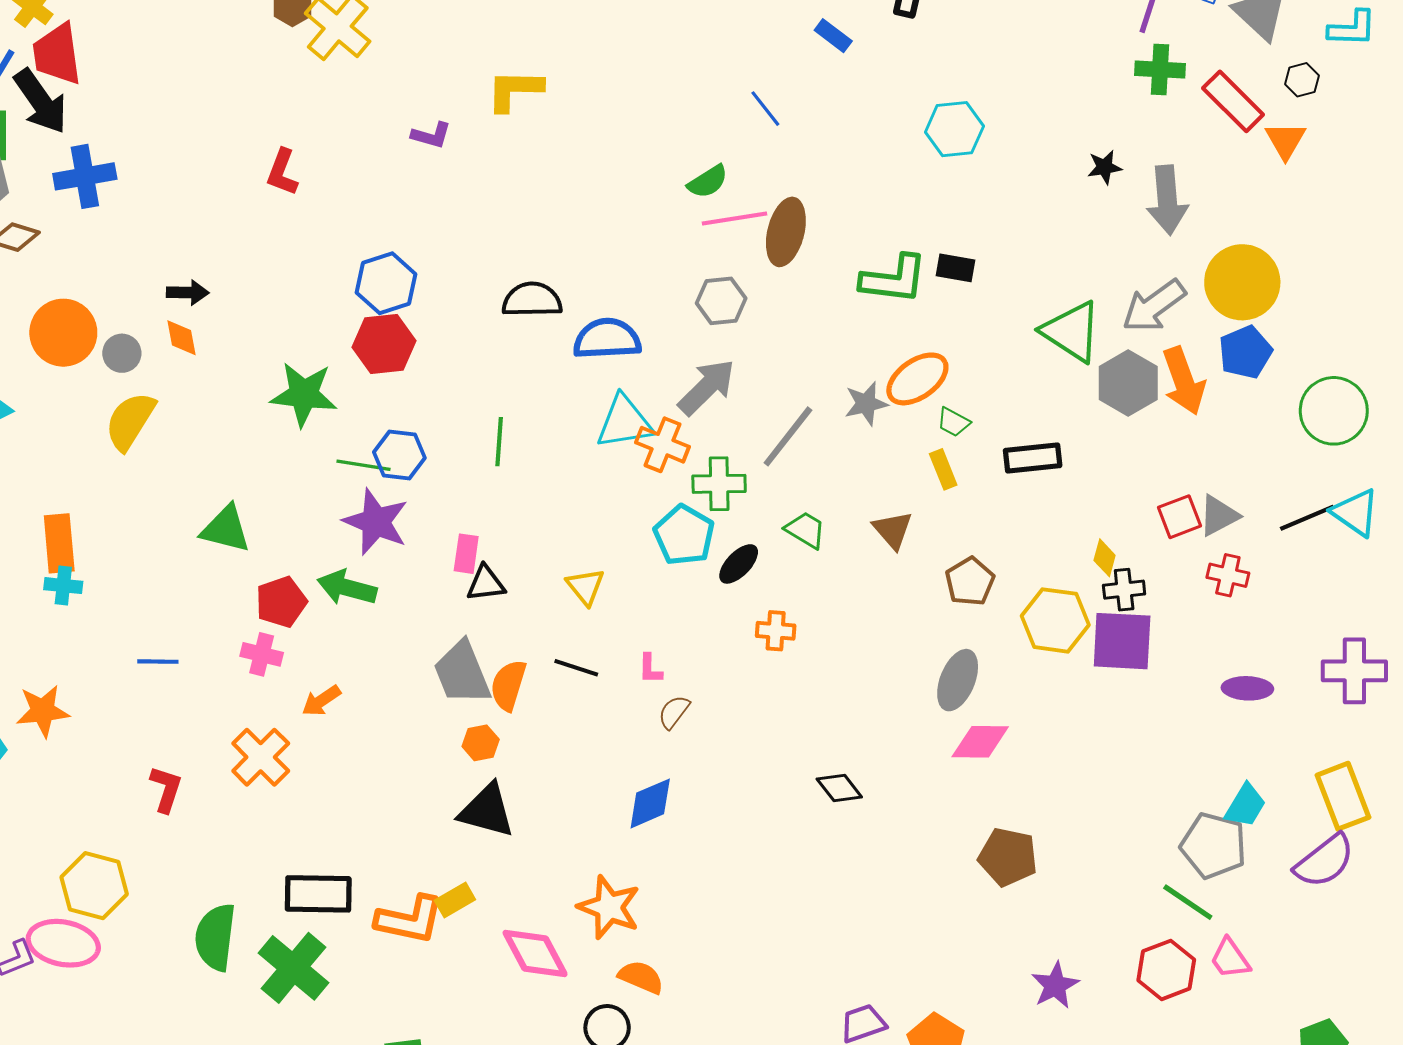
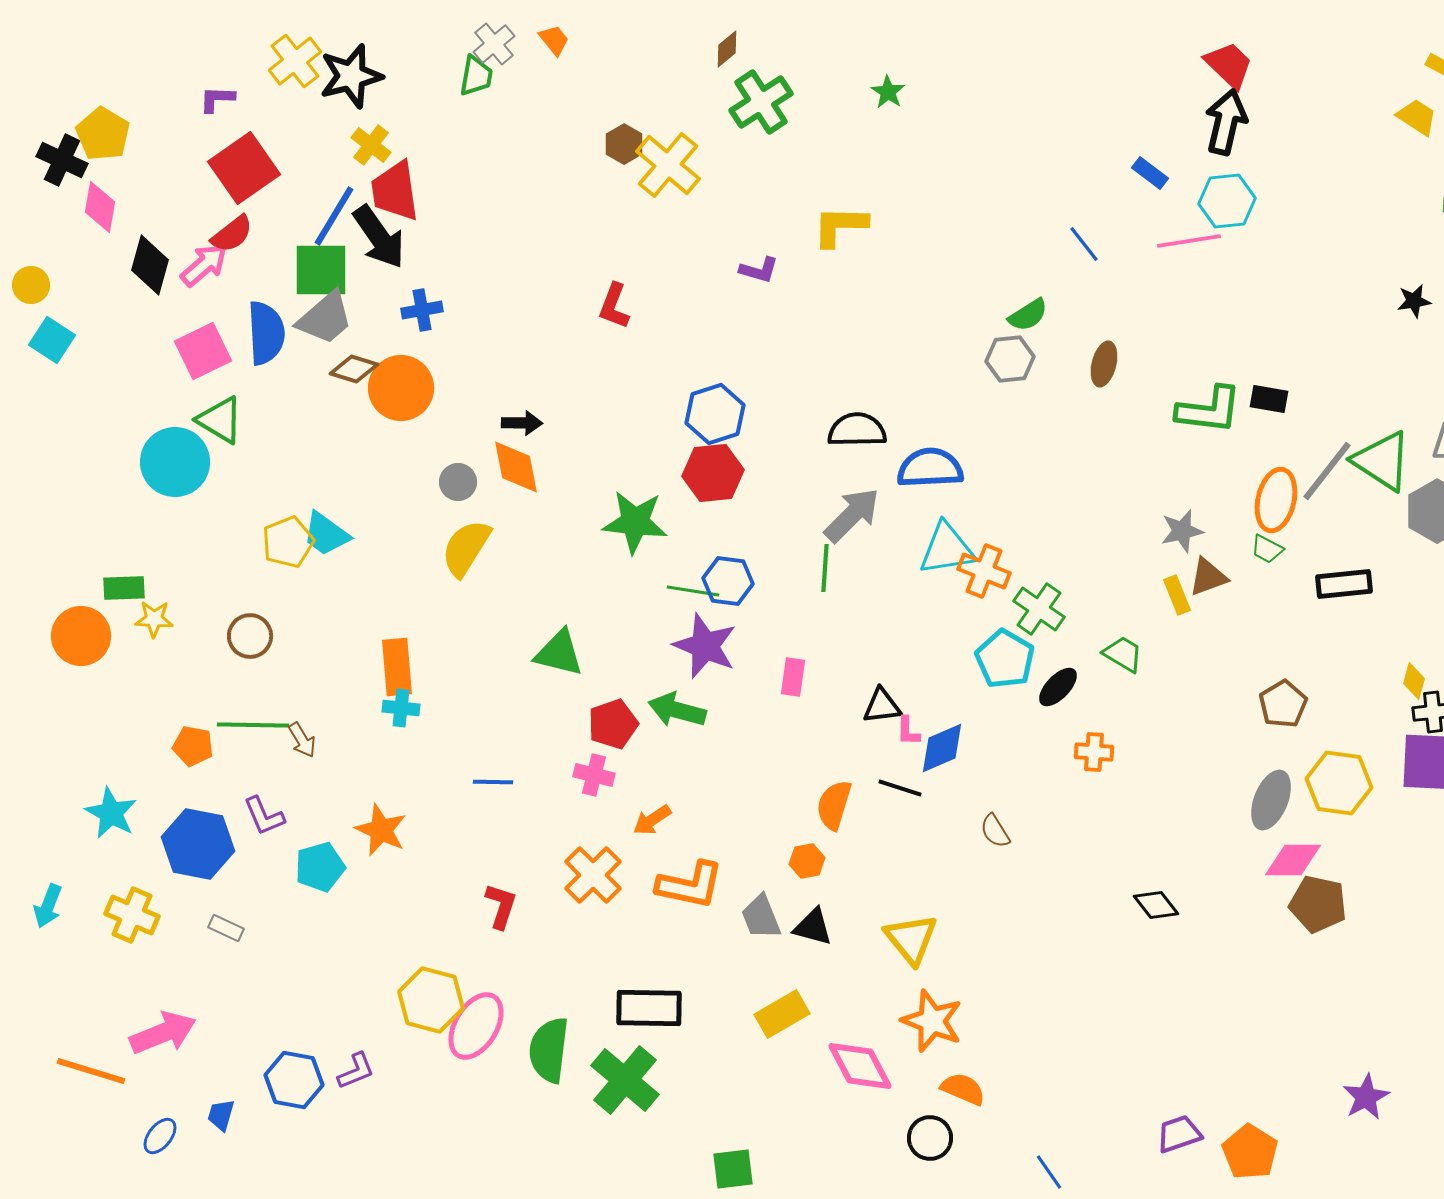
cyan hexagon: (954, 129) -> (1227, 201), moved
blue cross: (85, 176) -> (422, 310), size x0.7
pink line: (734, 219) -> (1189, 241), moved
brown ellipse: (786, 232) -> (1104, 364), size x0.7
gray hexagon: (721, 301) -> (1010, 359), moved
orange circle: (63, 333) -> (401, 388), moved
orange diamond: (181, 338) -> (516, 467), size x1.5
orange ellipse: (917, 379) -> (1276, 500), moved, turned -42
gray arrow: (707, 387) -> (852, 515), moved
gray line: (788, 436) -> (1327, 471), moved
yellow rectangle: (943, 469) -> (1177, 595), moved
green cross: (719, 484) -> (1039, 609), turned 36
brown triangle: (893, 530) -> (1208, 577), moved, turned 51
black triangle: (486, 583) -> (882, 706), moved
yellow triangle: (585, 587) -> (911, 939), moved, size x1.4
yellow hexagon: (1055, 620) -> (1339, 783), moved
pink L-shape: (650, 669) -> (908, 731), moved
gray trapezoid: (462, 673) -> (761, 917), moved, size x0.7
orange star: (43, 711) -> (381, 830), turned 30
brown semicircle: (674, 712) -> (995, 831), turned -69
blue diamond: (650, 803) -> (942, 748), moved
black triangle: (487, 811) -> (813, 927), size x0.7
brown pentagon: (1008, 857) -> (1318, 904), moved
yellow rectangle: (455, 900) -> (782, 1014), size x1.4
orange L-shape: (410, 920) -> (690, 885), moved
pink ellipse: (63, 943) -> (476, 1026), moved, turned -70

